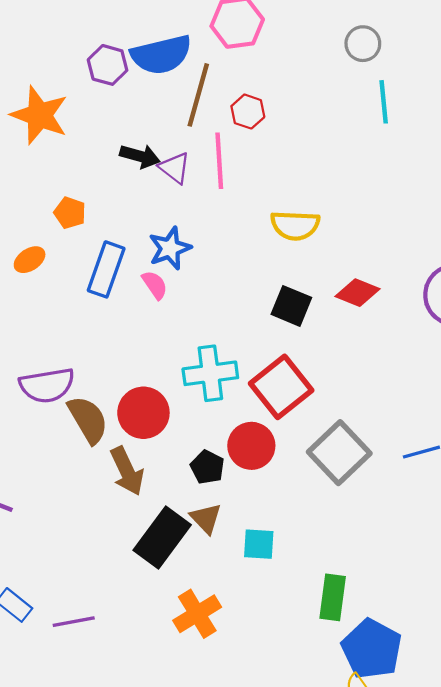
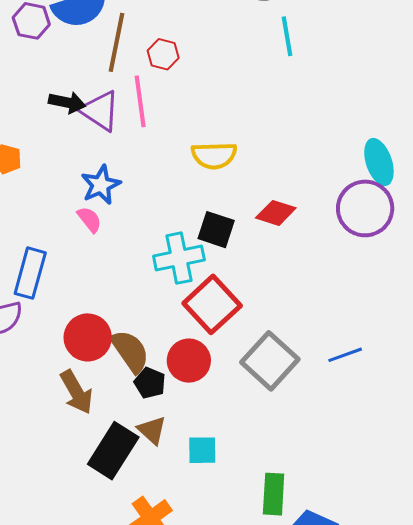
purple triangle: (175, 168) -> (100, 111), size x1.4
blue rectangle: (106, 269) -> (30, 273), moved
cyan cross: (210, 373) -> (179, 258), moved
brown semicircle: (88, 420) -> (130, 351), moved

